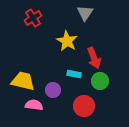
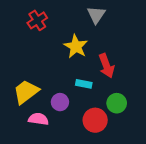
yellow trapezoid: (23, 81) -> (26, 92), turned -50
green circle: (100, 81) -> (117, 103), moved

